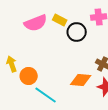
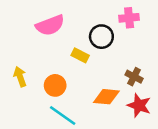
yellow rectangle: (60, 20) -> (80, 55), moved
orange circle: (29, 76) -> (55, 85), moved

